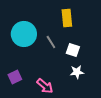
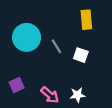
yellow rectangle: (67, 18) -> (86, 20), moved
white star: (77, 72) -> (77, 95), moved

